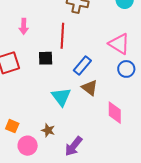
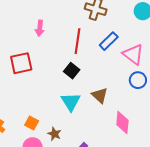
black square: (46, 58) -> (72, 71), moved, turned 35
blue rectangle: (82, 65) -> (109, 41), moved
orange square: (12, 126) -> (32, 123), moved

